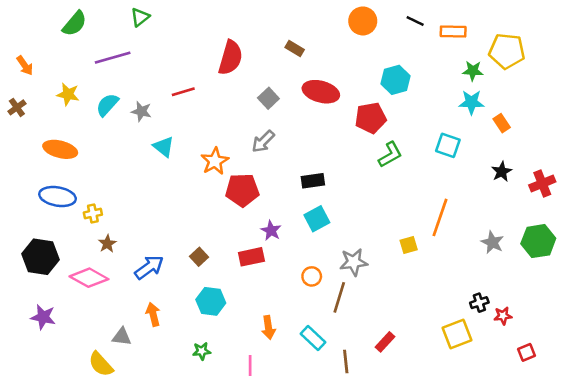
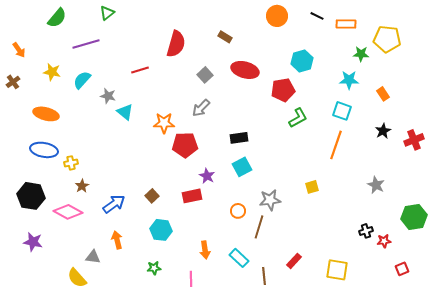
cyan star: (471, 102) -> (349, 80), moved
gray star: (141, 111) -> (108, 96), moved
orange star: (215, 161) -> (164, 123), turned 30
orange line: (440, 217) -> (336, 145), moved
green hexagon: (538, 241) -> (414, 217), moved
yellow square: (457, 334) -> (337, 270), moved, turned 30

